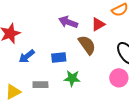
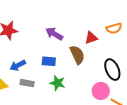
purple arrow: (68, 22) -> (54, 34), moved
blue arrow: (27, 56) -> (18, 65), moved

